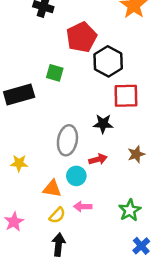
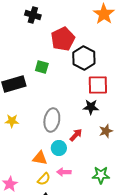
black star: (103, 124) -> (91, 107), moved
red arrow: (98, 159) -> (76, 135), turned -32
yellow star: (19, 163) -> (12, 121), moved
green star: (130, 210) -> (101, 175), turned 30

